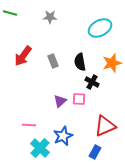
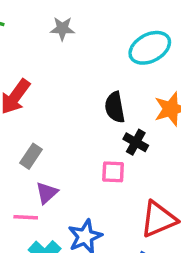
gray rectangle: (53, 61) -> (31, 156), moved, turned 56
purple triangle: (60, 101) -> (47, 193), moved

